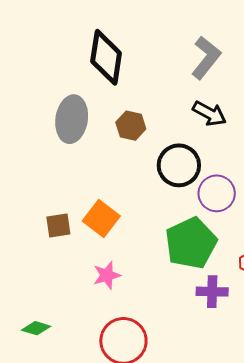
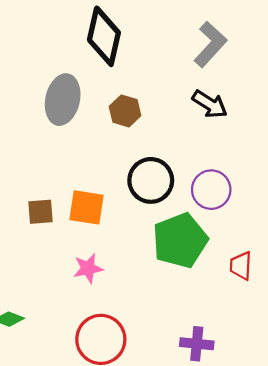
black circle: (179, 165) -> (151, 180), moved
orange square: (101, 218) -> (87, 207), turned -33
purple cross: (212, 292) -> (197, 344), moved

